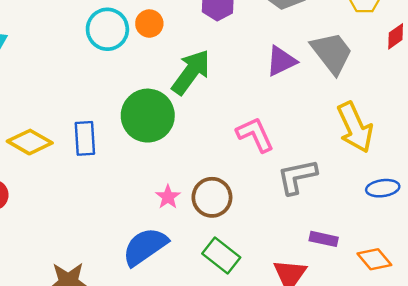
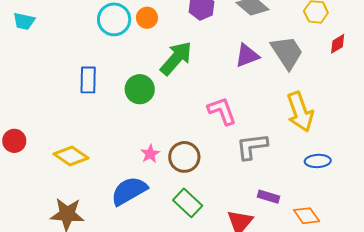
green circle: (148, 116) -> (140, 89), size x0.7
blue rectangle: (85, 138) -> (88, 80), moved
yellow diamond: (30, 142) -> (71, 156), moved

